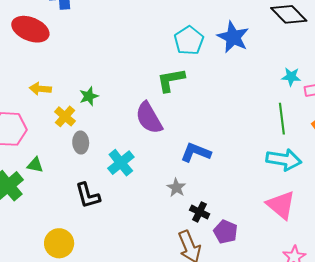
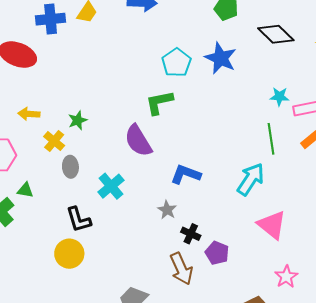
cyan arrow: (284, 160) -> (251, 179), moved, turned -64
yellow circle: (59, 243) -> (69, 254), moved

